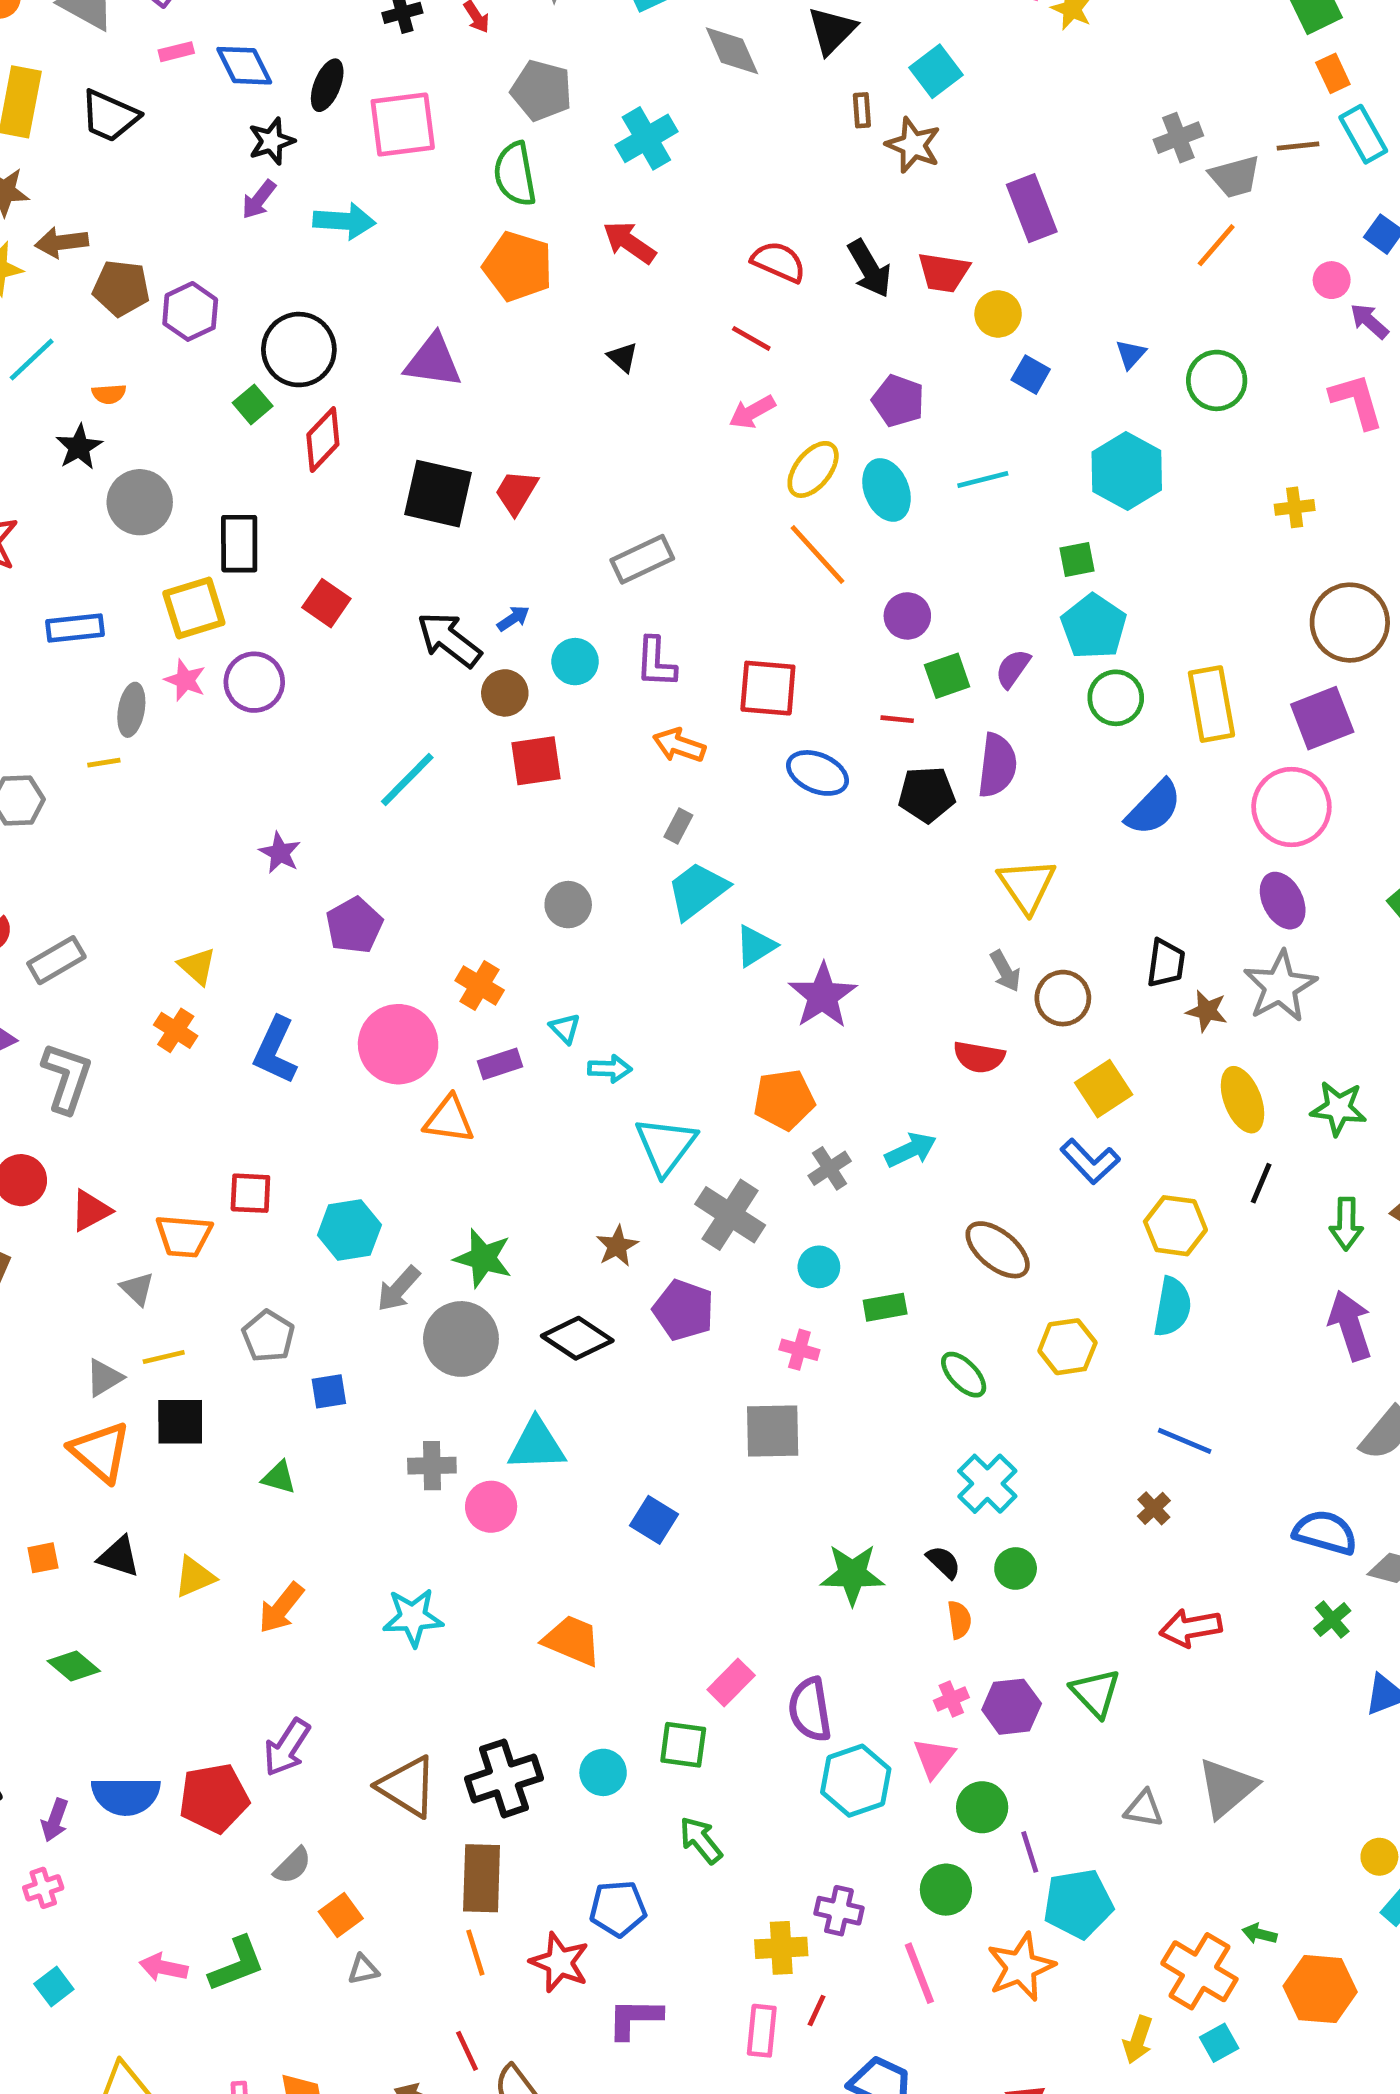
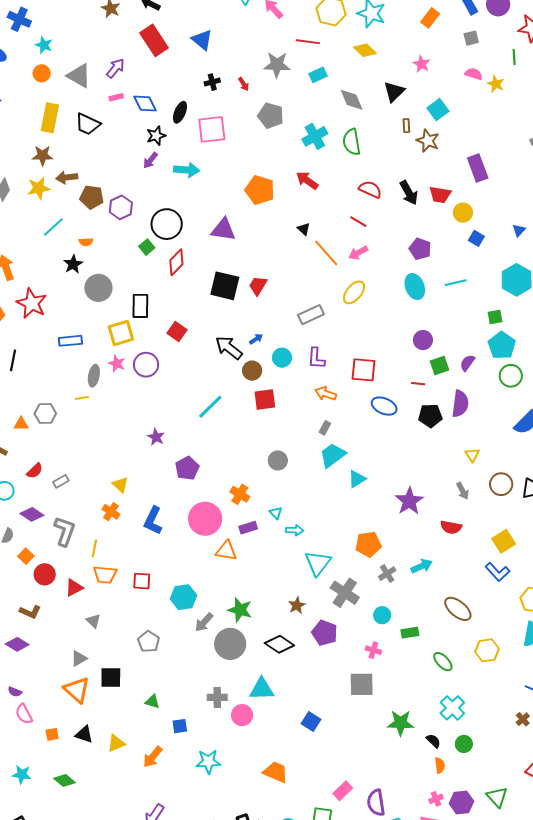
green semicircle: (515, 174) -> (352, 142), moved
yellow ellipse: (813, 469) -> (354, 292), moved
orange line: (818, 554) -> (326, 253), moved
yellow triangle: (1027, 886) -> (472, 455), size x0.6
gray rectangle: (56, 960) -> (61, 481), size x0.7
purple star: (823, 996) -> (409, 501), moved
brown circle: (1063, 998) -> (501, 484), moved
orange trapezoid: (184, 1236) -> (105, 575), moved
yellow line: (164, 1357) -> (94, 548), moved, turned -66
blue square: (329, 1391) -> (180, 726), moved
green star: (852, 1574) -> (401, 723), moved

